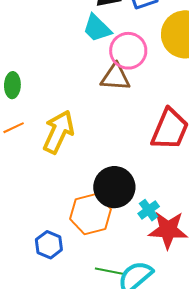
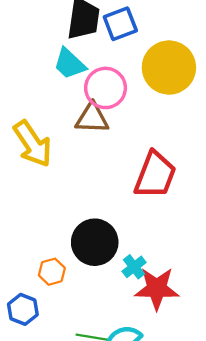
yellow arrow: (58, 132) -> (33, 144), moved, turned 123
orange hexagon: (90, 214) -> (52, 272), moved, size x0.6

